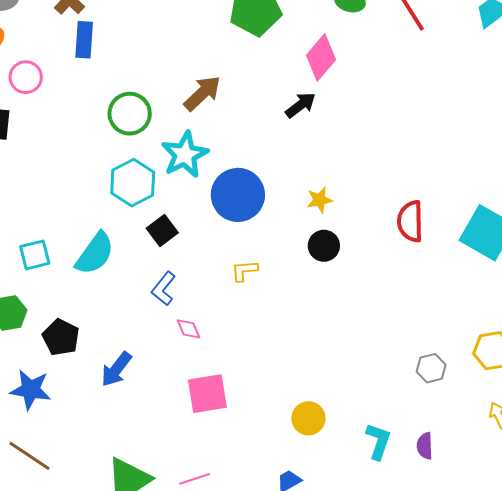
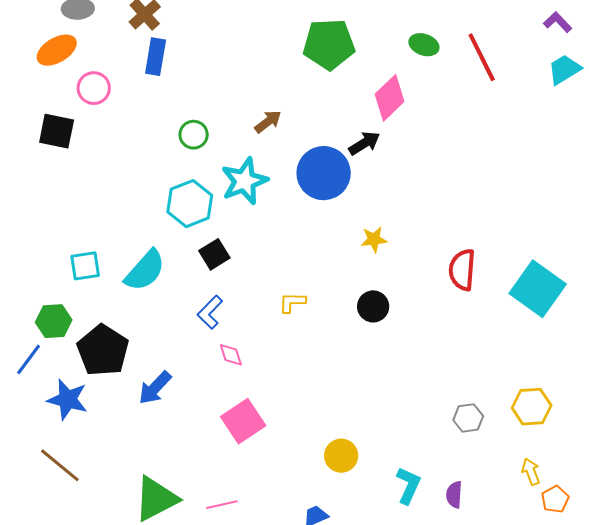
brown arrow: (202, 93) -> (268, 122), size x0.7
green circle: (130, 114) -> (194, 135), size x0.7
blue circle: (238, 195) -> (324, 173), moved
black circle: (324, 246) -> (373, 306), moved
black pentagon: (61, 337) -> (103, 350), size x1.4
pink square: (207, 394) -> (243, 421), turned -30

